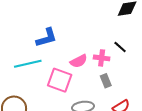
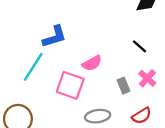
pink cross: (102, 58) -> (147, 78), moved, turned 35
cyan line: (28, 64) -> (33, 67), turned -44

